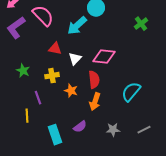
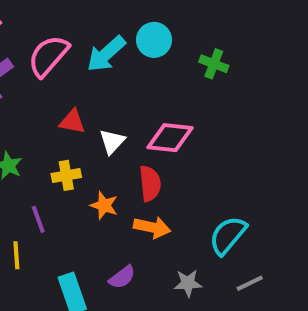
pink semicircle: (43, 16) -> (48, 56), turned -95
green cross: (141, 24) -> (214, 64), moved, turned -32
cyan arrow: (77, 26) -> (106, 54), moved
cyan semicircle: (131, 92) -> (228, 235), moved
orange arrow: (95, 102) -> (152, 227), turned -96

